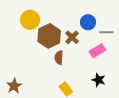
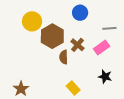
blue circle: (88, 22) -> (80, 13), moved
brown cross: (72, 37) -> (77, 45), moved

